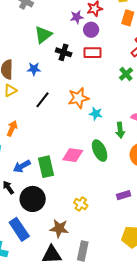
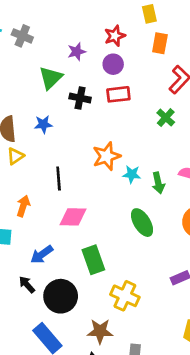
purple star: (77, 17) -> (77, 52), moved
black line: (43, 100) -> (59, 179), moved, turned -36
green arrow: (120, 130) -> (158, 183), moved
pink diamond: (73, 155) -> (73, 217), moved
green rectangle: (46, 167) -> (93, 260), moved
yellow cross: (81, 204) -> (125, 296), size x1.5

